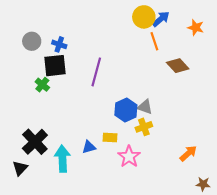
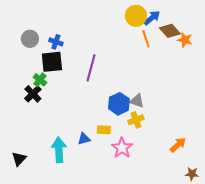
orange star: (196, 28) -> (185, 40), moved
brown diamond: (178, 66) -> (170, 31), moved
black cross: (35, 142) -> (33, 94), moved, size x0.7

